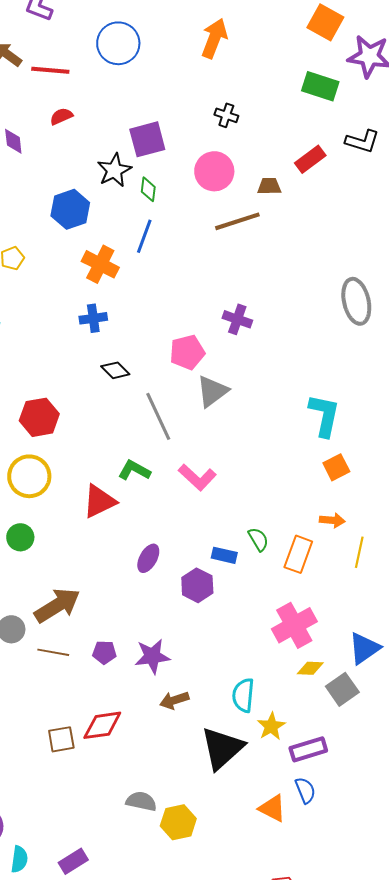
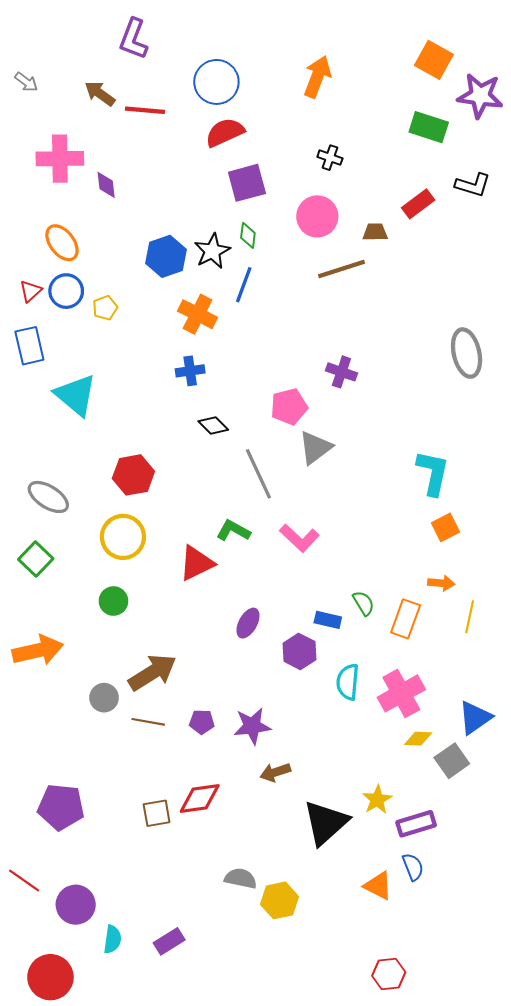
red semicircle: (61, 116) -> (225, 132), moved, size x1.6
black star: (114, 170) -> (212, 251), moved
cyan semicircle: (243, 695) -> (348, 682), moved

